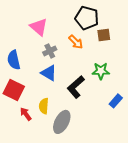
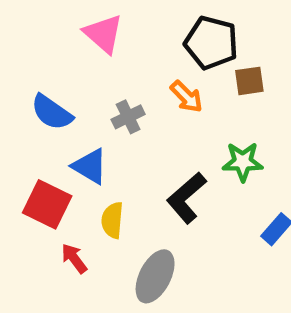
pink triangle: (39, 27) -> (103, 34), moved
blue semicircle: (14, 60) -> (52, 112), moved, turned -42
blue triangle: (49, 73) -> (90, 166), moved
yellow semicircle: (44, 106) -> (112, 220), moved

